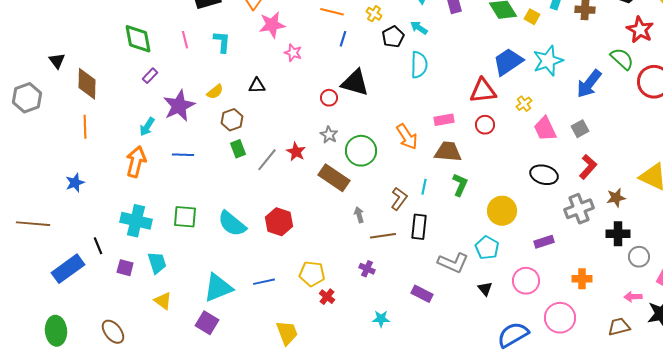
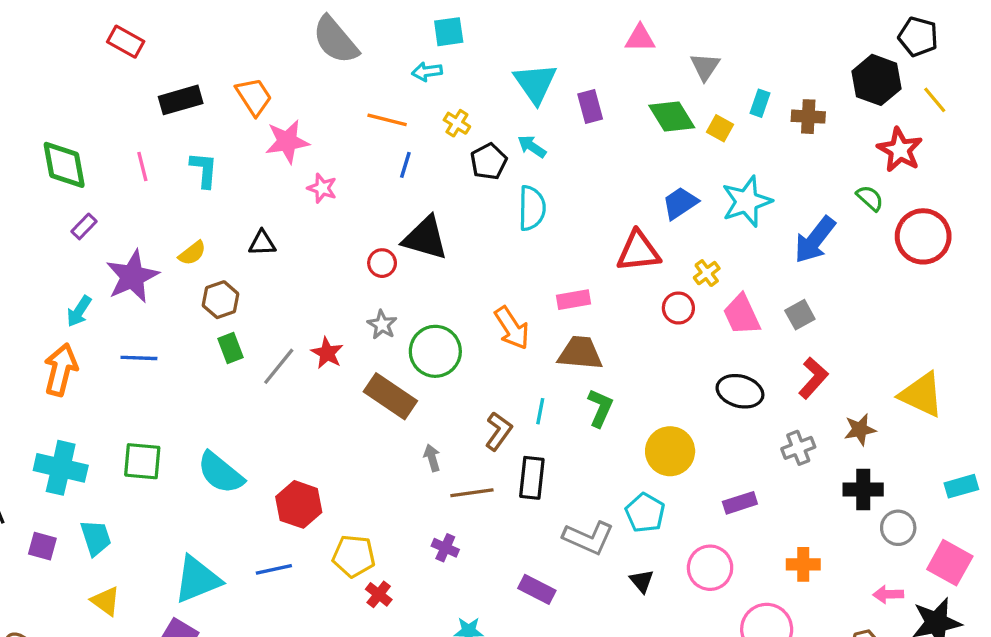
green semicircle: (622, 59) -> (870, 198), size x0.7
blue trapezoid: (508, 62) -> (680, 203), size x0.7
red circle: (485, 125) -> (678, 308), moved
gray cross: (579, 209) -> (798, 448), size x0.7
red hexagon: (279, 222) -> (299, 504), moved

